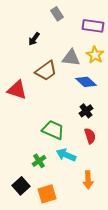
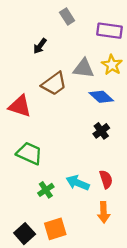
green trapezoid: (53, 130) -> (29, 153), moved
red semicircle: (90, 136) -> (106, 179), moved
black square: (21, 186) -> (25, 234), moved

